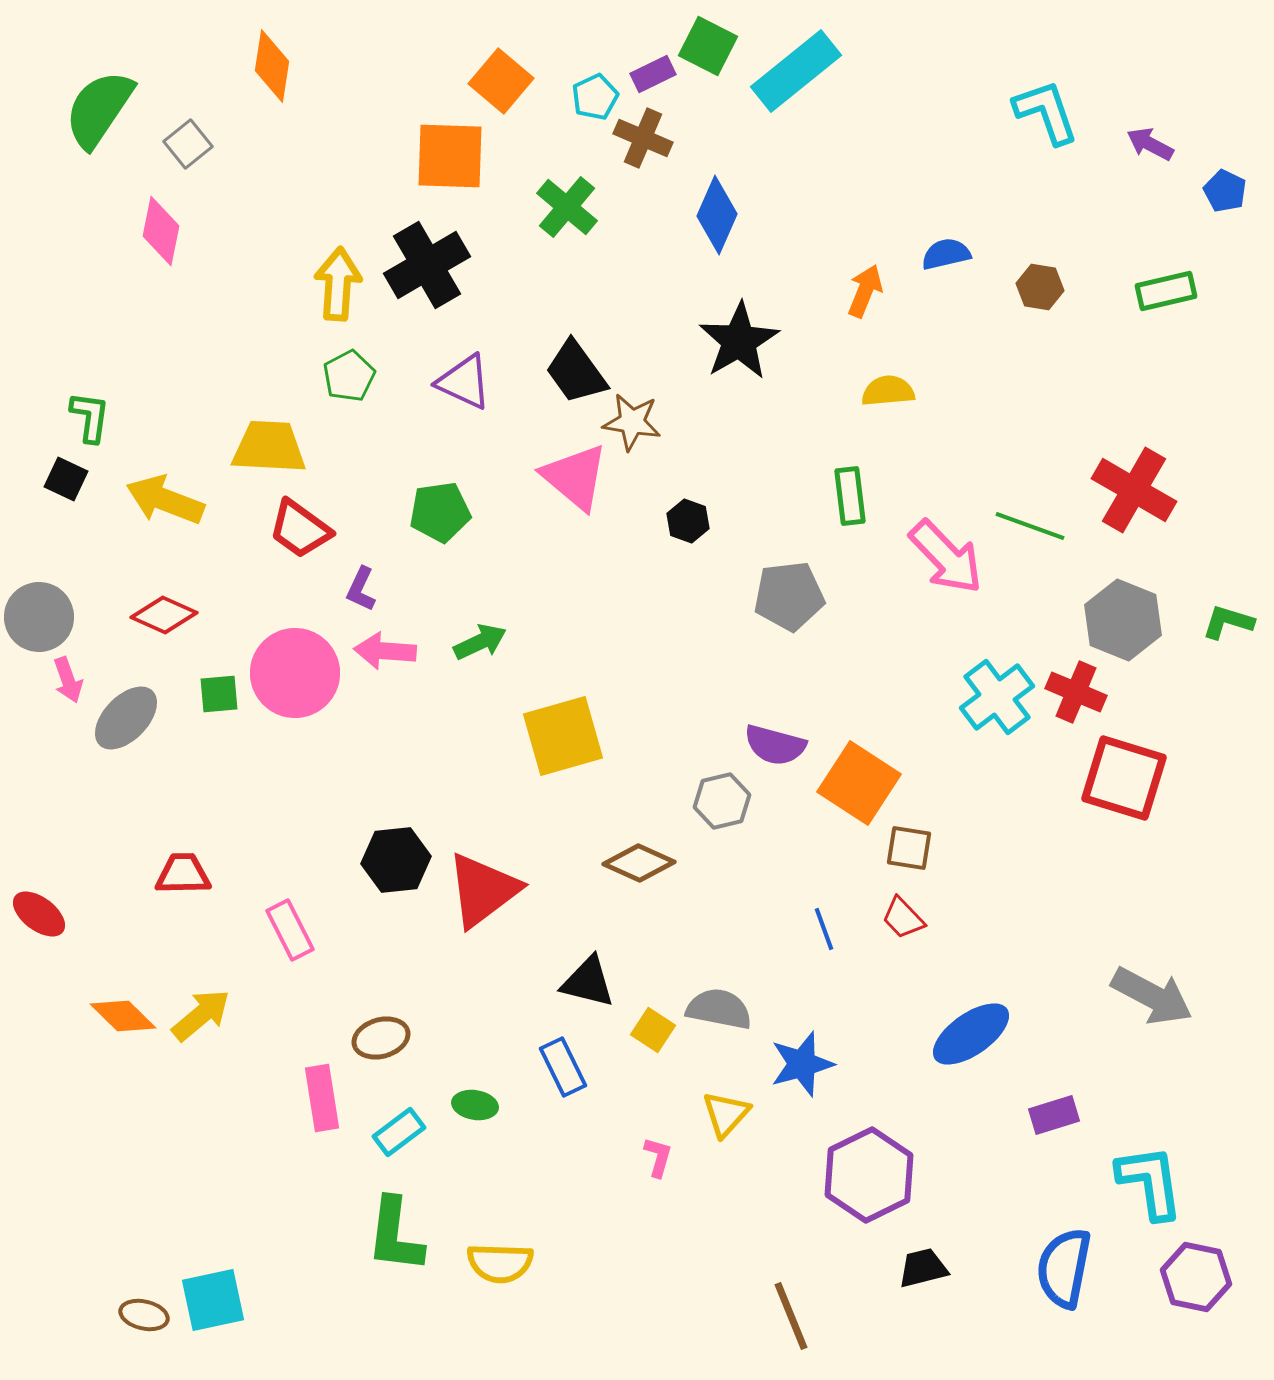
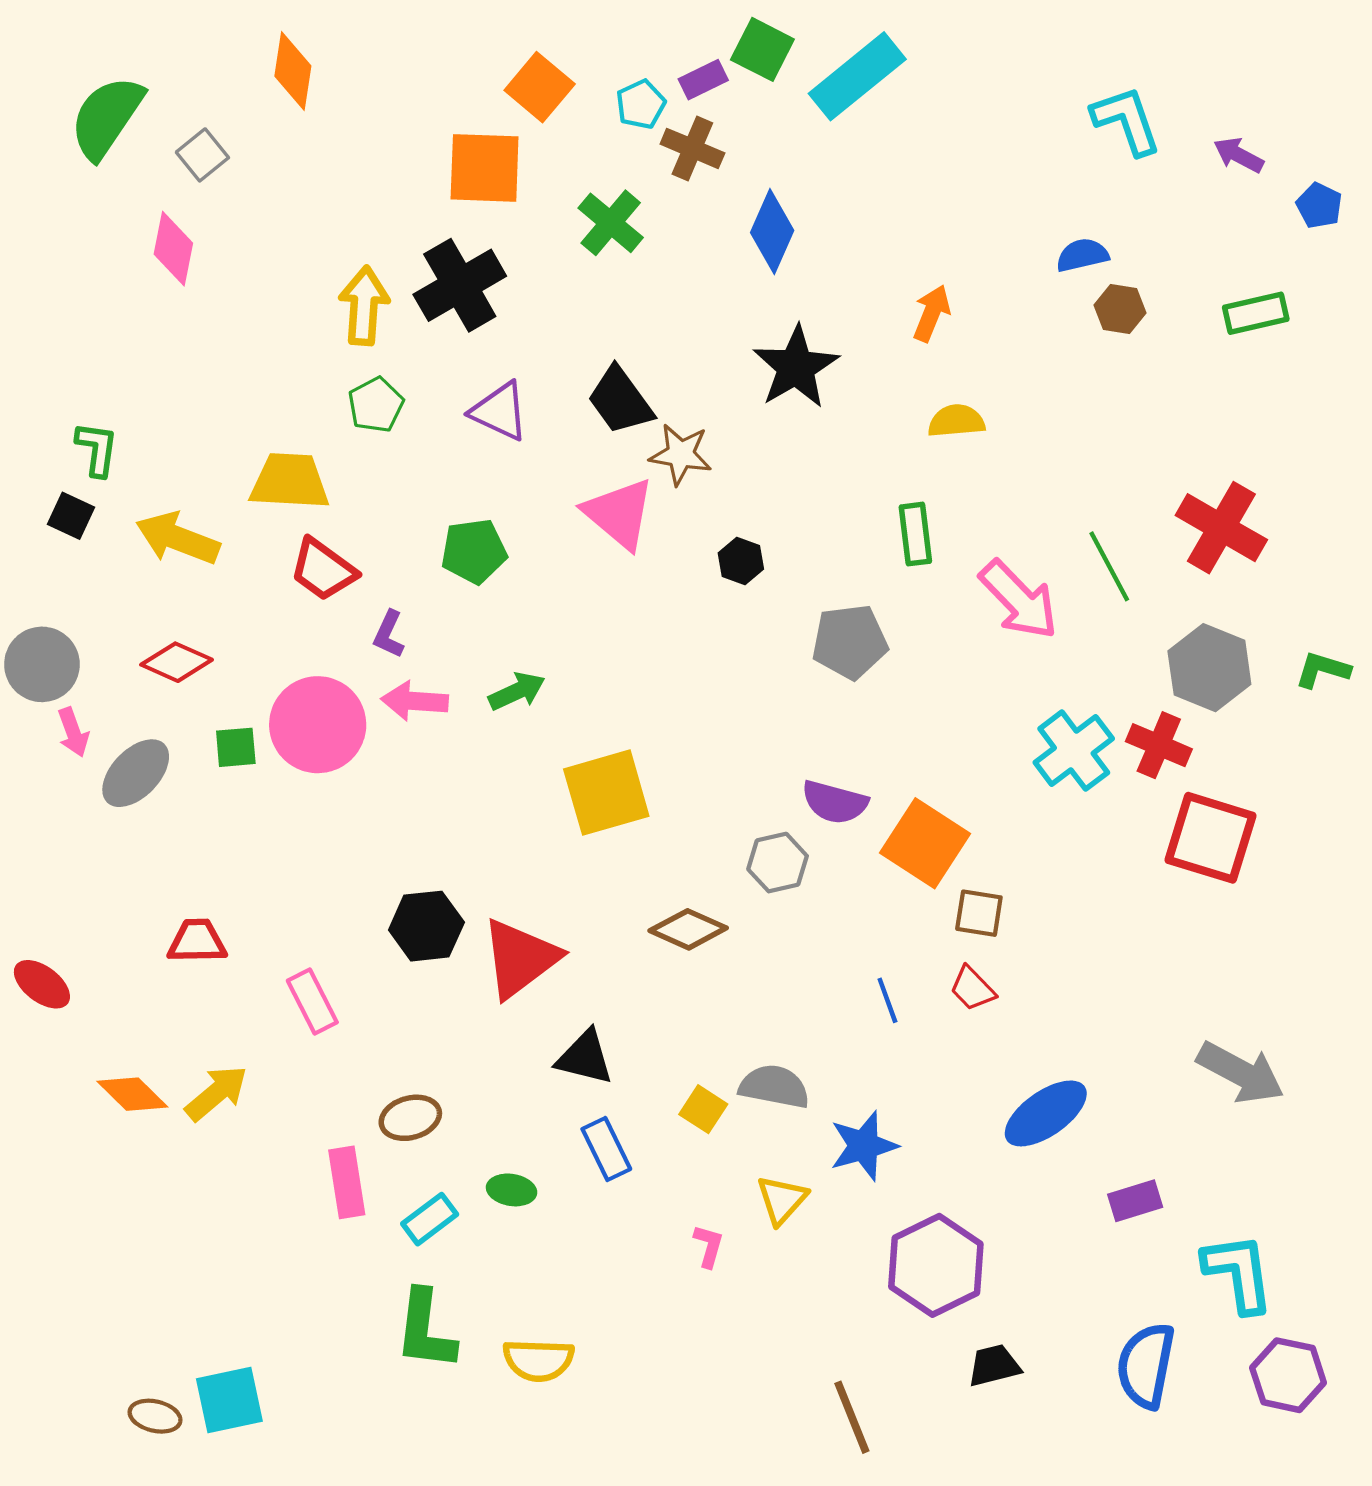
blue semicircle: (946, 254) -> (1082, 255), moved
green line: (1030, 526) -> (1109, 566), turned 42
black triangle: (588, 982) -> (585, 1057), moved

